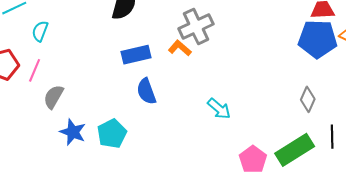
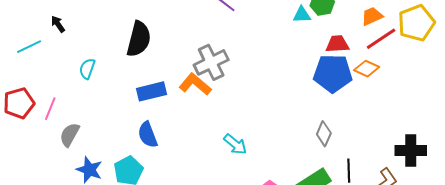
cyan semicircle: (40, 31) -> (87, 69), moved
orange L-shape: (180, 48) -> (195, 84), size x1.4
blue semicircle: (146, 91) -> (148, 135), moved

